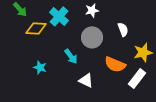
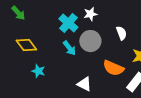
cyan cross: (59, 16) -> (68, 23), moved
yellow diamond: (36, 28) -> (26, 45), moved, turned 50
cyan arrow: (71, 56) -> (69, 48), moved

